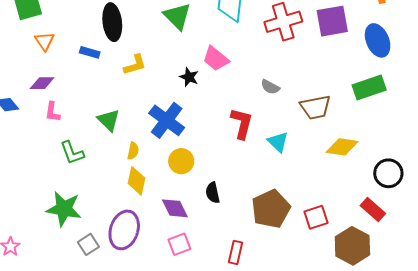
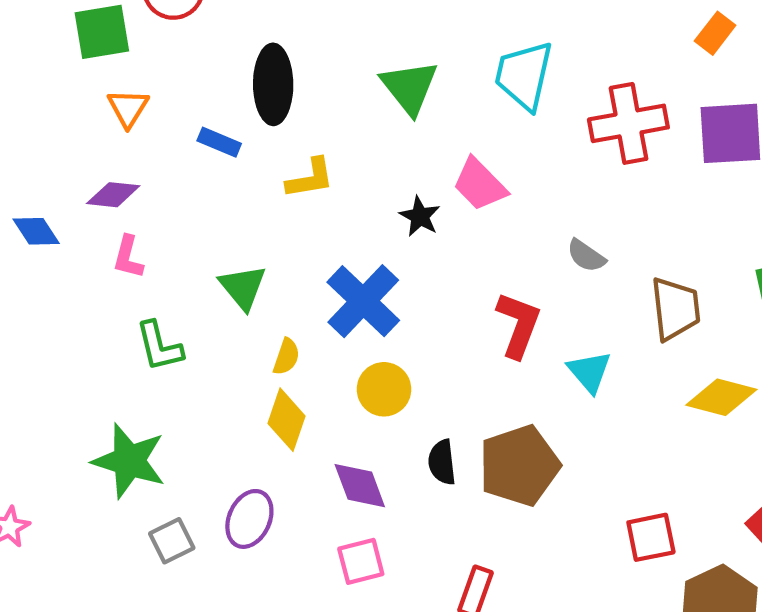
brown trapezoid: (315, 107) -> (675, 309), turned -92
brown pentagon: (271, 209) -> (519, 466), moved
purple ellipse: (124, 230) -> (249, 519), size x0.7

